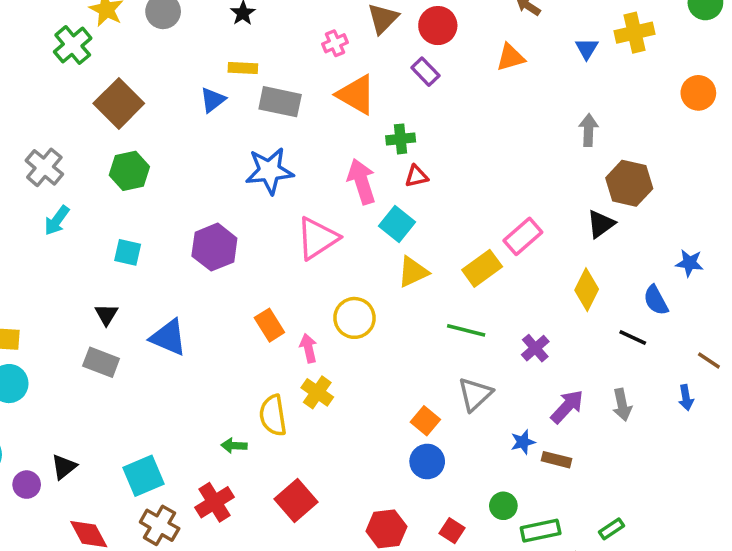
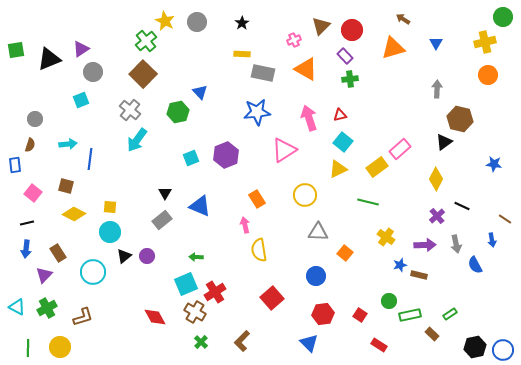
yellow cross: (635, 33) -> (485, 42), moved
orange triangle: (510, 57) -> (393, 48), size x1.4
orange circle: (698, 93) -> (488, 75), moved
blue triangle: (213, 100) -> (200, 92), moved, turned -35
brown square: (119, 103) -> (143, 74), moved
green cross: (401, 139) -> (350, 79), moved
cyan arrow: (57, 220) -> (137, 140), size x1.4
cyan square: (397, 224) -> (343, 142), moved
cyan square: (128, 252) -> (191, 158), moved, turned -35
blue semicircle: (656, 300) -> (475, 265), moved
pink arrow: (308, 348) -> (245, 225), moved
purple cross: (535, 348) -> (437, 216), moved
gray rectangle: (101, 362) -> (162, 220), turned -60
yellow cross: (317, 392) -> (386, 237), moved
gray triangle: (475, 394) -> (318, 232), moved, turned 45
purple arrow: (567, 407) -> (425, 245), turned 45
green arrow: (234, 446) -> (196, 257), moved
blue circle: (427, 462) -> (316, 276), moved
black triangle: (64, 467) -> (124, 256), moved
purple circle: (27, 485) -> (147, 256), moved
red cross: (214, 502) -> (215, 292), moved

